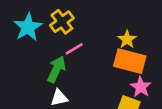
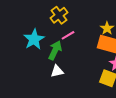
cyan star: (28, 27) -> (34, 39), moved

